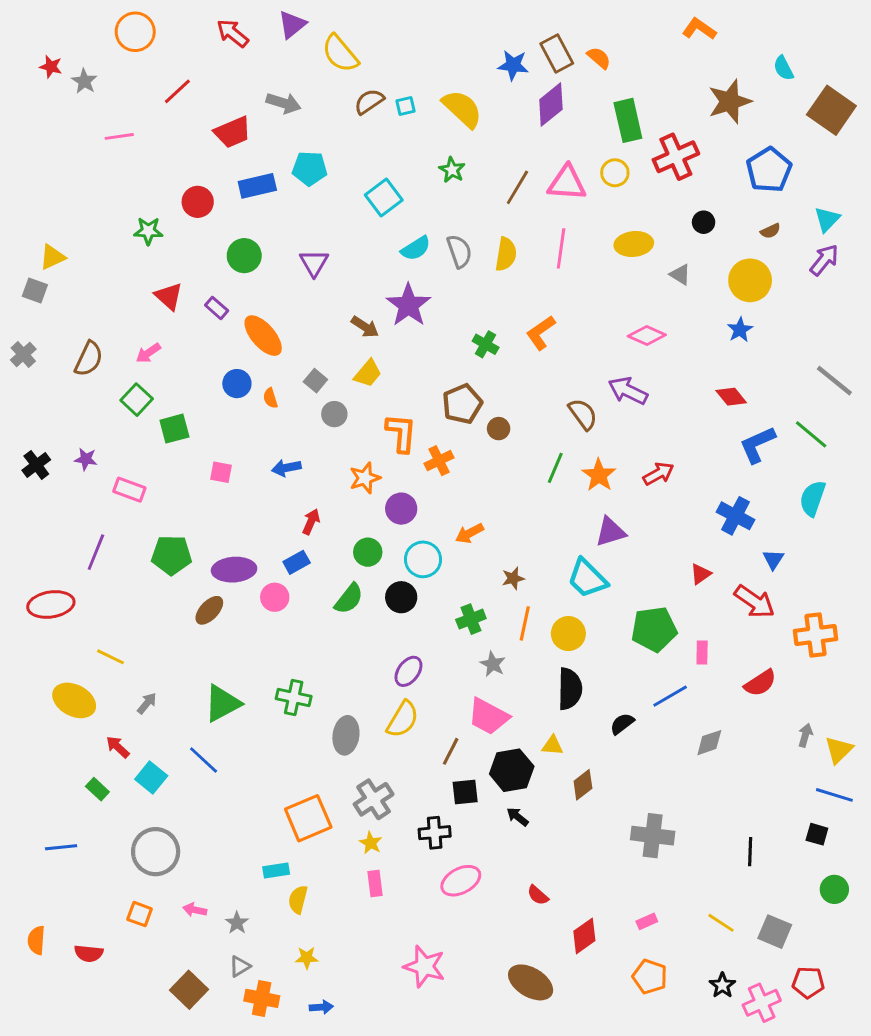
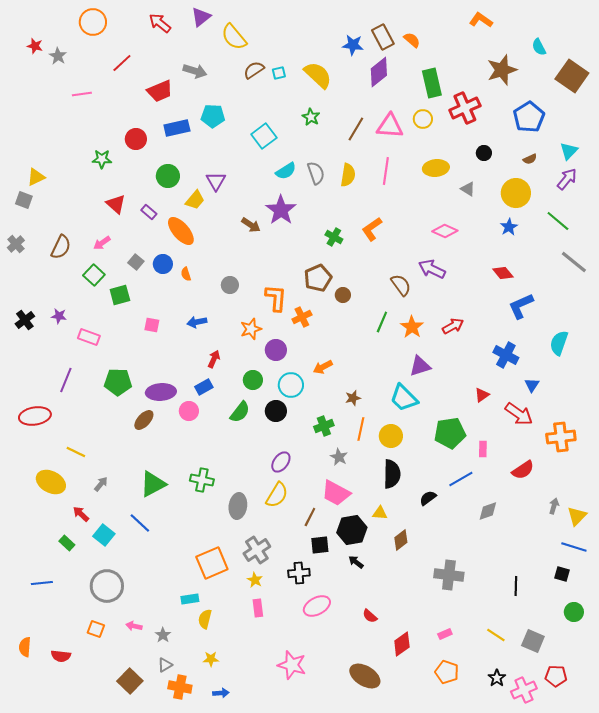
yellow trapezoid: (368, 373) -> (195, 200), moved
gray square: (315, 381) -> (136, 262), moved
green line: (811, 434) -> (558, 221), moved

